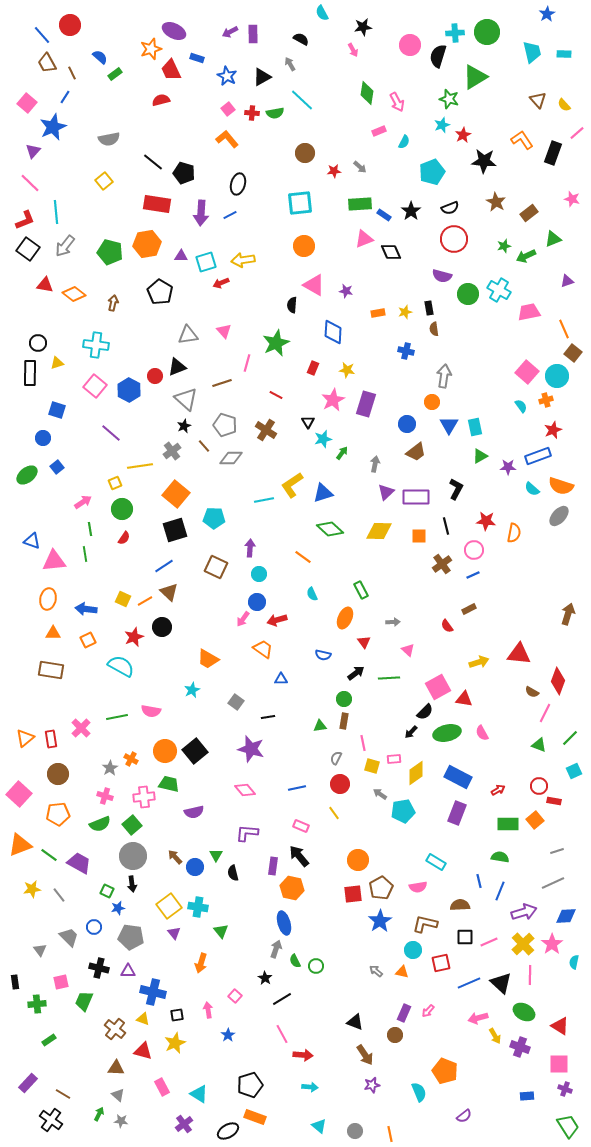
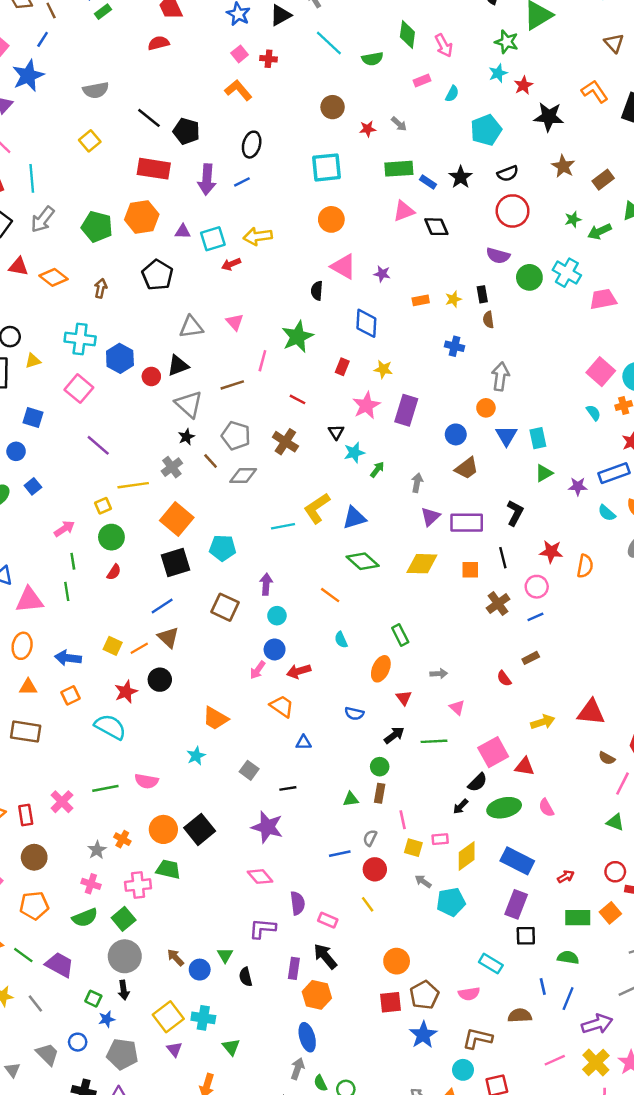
green semicircle: (275, 113) -> (372, 59), moved
blue hexagon: (129, 390) -> (120, 358), moved
blue line: (297, 788) -> (340, 854), moved
purple semicircle: (194, 812) -> (298, 903), moved, turned -84
black square: (465, 937) -> (526, 936), moved

